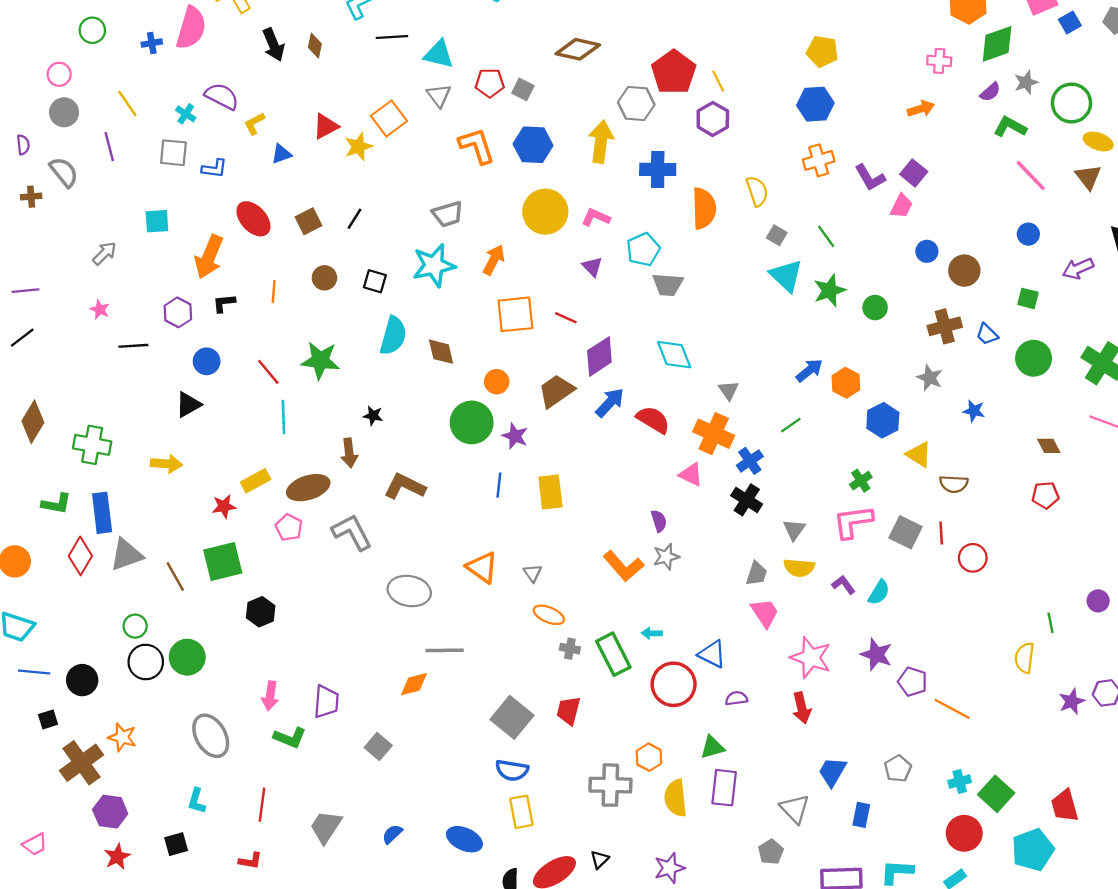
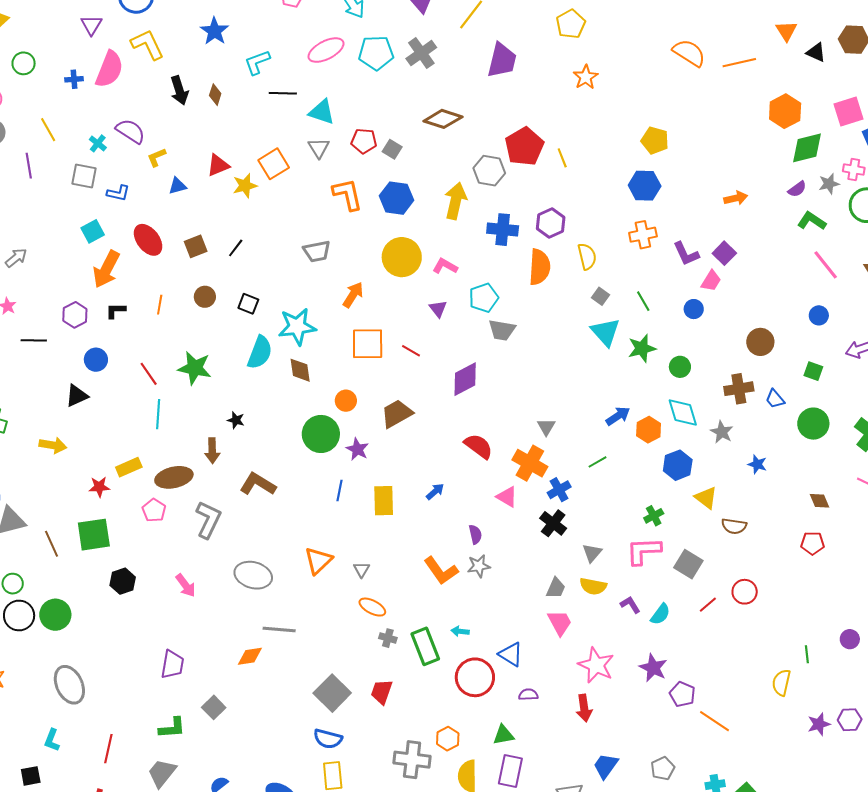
pink cross: (939, 61) -> (854, 169), moved
purple hexagon: (713, 119) -> (551, 223), moved
cyan square: (157, 221) -> (93, 231), moved, turned -30
blue circle: (927, 251) -> (694, 309), moved
cyan star: (434, 265) -> (297, 327), moved
cyan diamond: (674, 355) -> (683, 412), moved
purple diamond: (599, 356) -> (465, 379), moved
blue arrow: (610, 403) -> (435, 491), moved, size x0.7
gray L-shape: (352, 532) -> (208, 520), turned 48
red line: (941, 533) -> (708, 605), moved, turned 48
orange triangle: (482, 567) -> (318, 561), turned 36
pink arrow: (270, 696) -> (186, 585), moved, turned -50
green L-shape: (290, 738) -> (172, 728), moved, turned -32

